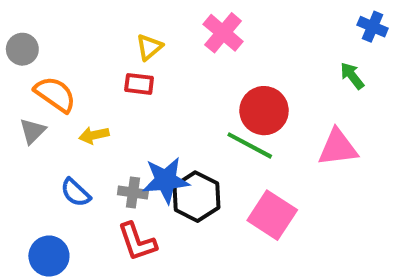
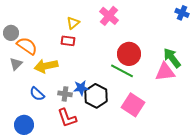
gray circle: (22, 49) -> (11, 33), moved
green arrow: (352, 76) -> (172, 58), moved, size x1.5
yellow arrow: (94, 135) -> (46, 66), size x1.6
blue star: (166, 180) -> (81, 88), size x0.7

